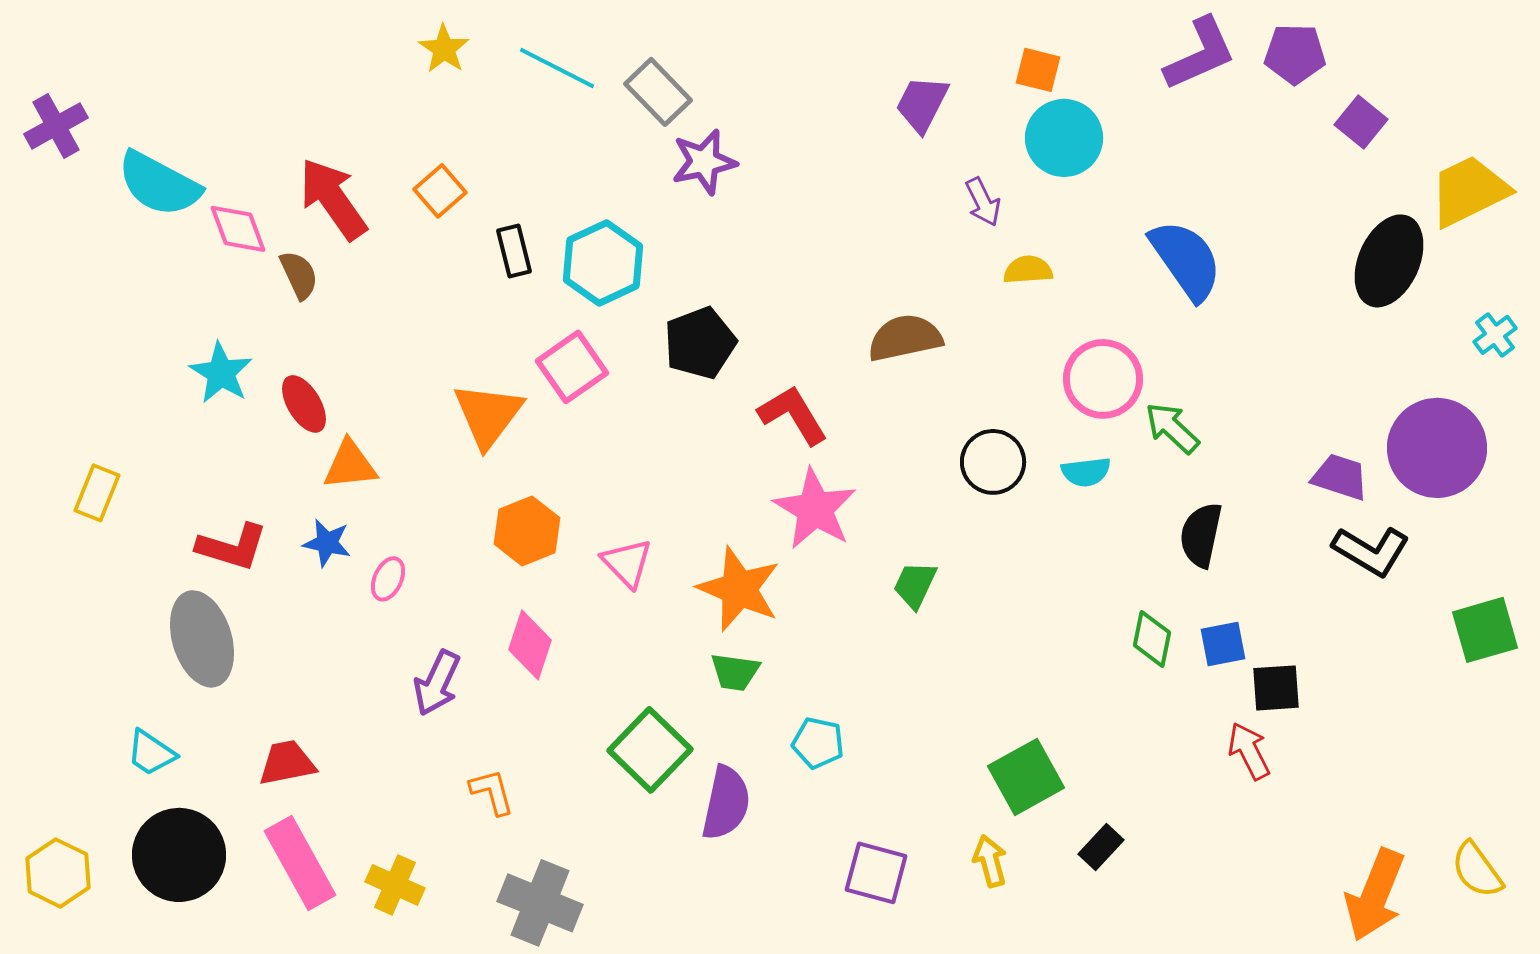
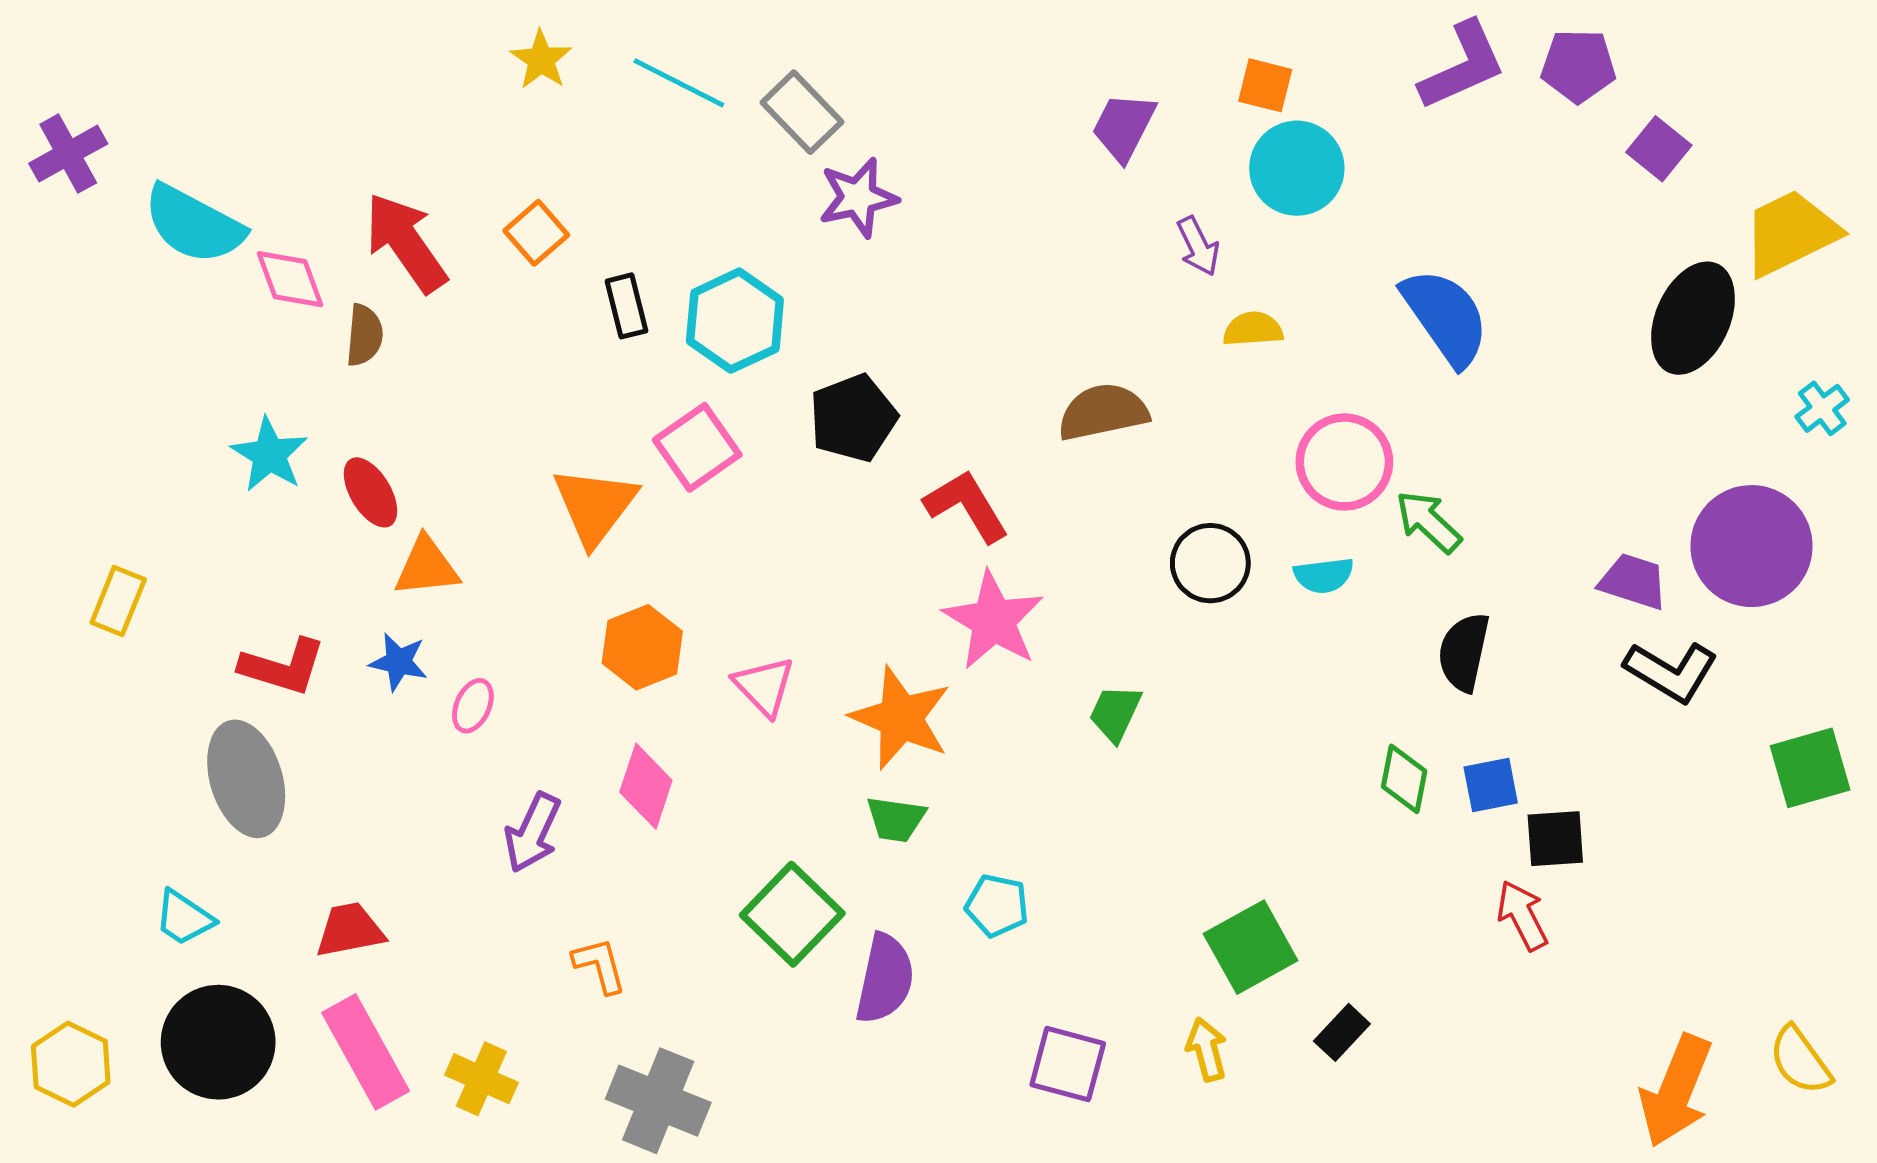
brown semicircle: (299, 275) -> (364, 335), turned 30

